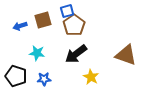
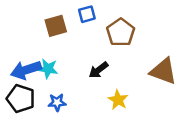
brown pentagon: (74, 25) -> (121, 32), moved
blue arrow: (20, 26) -> (26, 70), moved, size x1.6
black arrow: (76, 54) -> (99, 70), size x0.7

